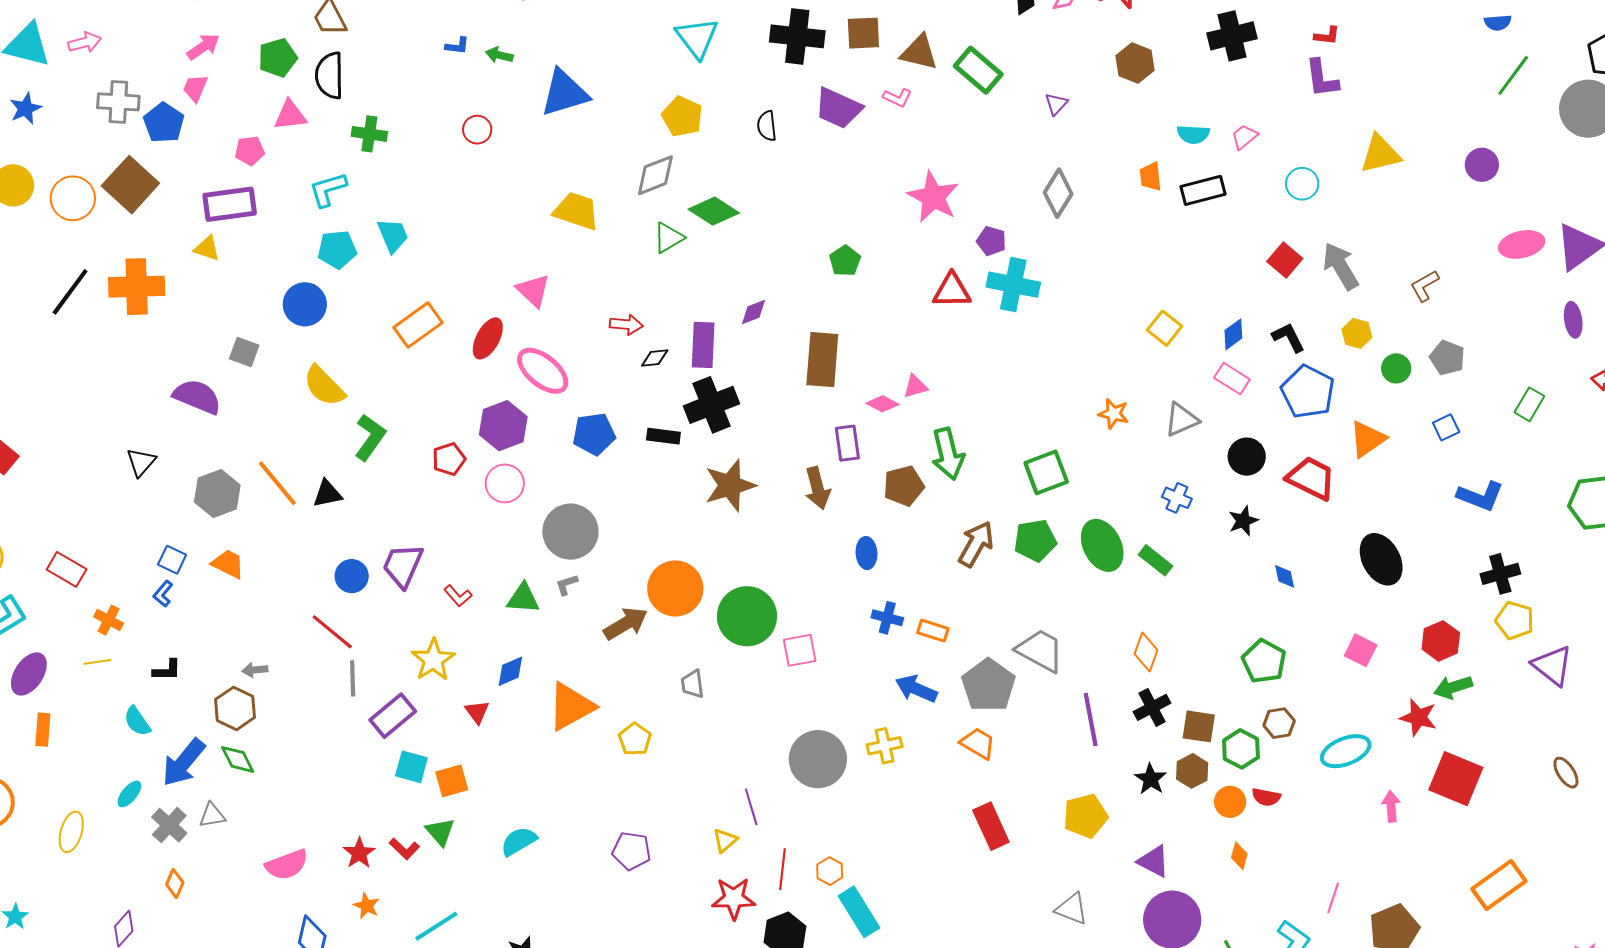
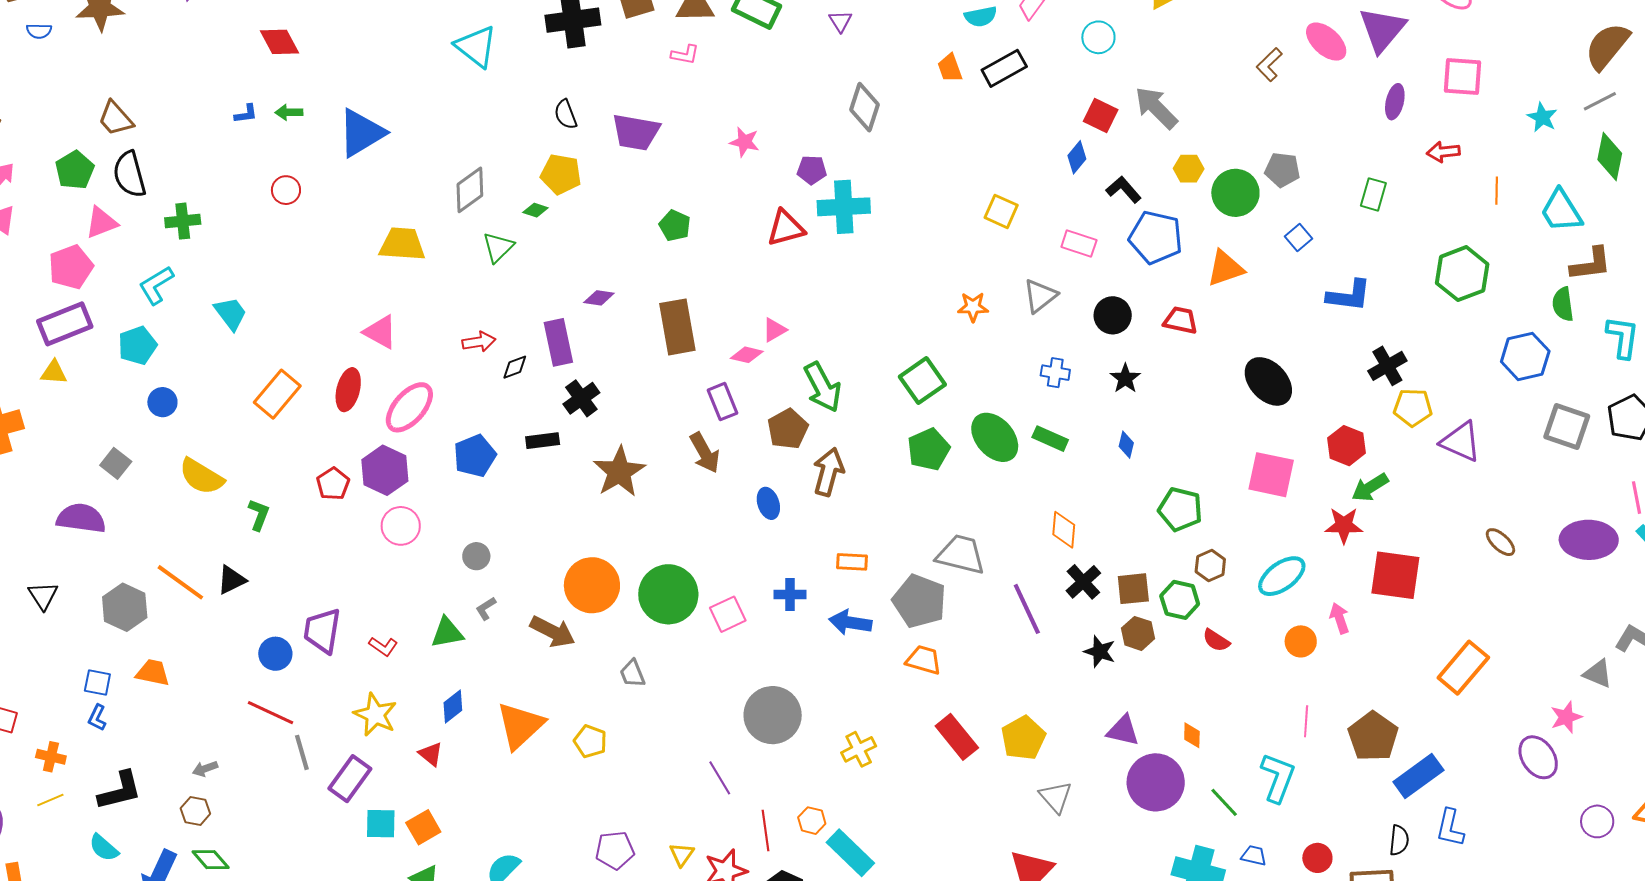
purple trapezoid: (838, 108) -> (636, 132), moved
yellow pentagon: (682, 116) -> (561, 174), moved
pink pentagon: (250, 151) -> (71, 267), size x1.5
pink star: (933, 197) -> (744, 142), size x0.6
green diamond: (714, 211) -> (535, 210), size x0.5
pink ellipse: (1522, 244) -> (1326, 42), turned 69
cyan pentagon: (337, 249) -> (137, 345), moved
brown L-shape: (1425, 286) -> (1269, 65), moved
blue circle: (305, 304) -> (162, 402), size x0.7
purple diamond: (754, 312) -> (599, 298), turned 44
purple ellipse: (1573, 320) -> (1395, 102), turned 36
blue diamond: (1233, 334) -> (1077, 157), moved
gray square: (244, 352) -> (116, 463), turned 32
green circle: (1396, 368) -> (1235, 193), size x1.6
pink ellipse: (543, 371) -> (409, 407), turned -74
black cross: (712, 405) -> (581, 398), size x0.7
green L-shape: (370, 437) -> (259, 515), size x0.7
orange triangle: (1368, 439) -> (1225, 268), turned 30
red pentagon: (449, 459) -> (333, 484), moved
red trapezoid: (1311, 478) -> (1181, 320), size x0.7
gray circle: (570, 532) -> (476, 556), size x0.5
brown arrow: (976, 544) -> (828, 472), moved
blue diamond: (1285, 576) -> (1126, 445), moved, turned 40
blue cross: (887, 618) -> (790, 595), moved
brown arrow: (626, 624) -> (553, 632), turned 72
pink square: (1361, 650) -> (1271, 475), size x1.5
black L-shape: (167, 670) -> (120, 791), size x1.6
brown hexagon: (235, 708) -> (195, 811), size x0.7
yellow cross: (885, 746) -> (859, 749), moved
red semicircle: (1266, 797) -> (1216, 640), turned 36
orange circle: (1230, 802) -> (1301, 641), moved
yellow pentagon: (1085, 816) -> (1023, 738), moved
yellow triangle: (725, 840) -> (682, 854), moved
orange diamond: (1239, 856) -> (1192, 735), moved
gray triangle: (1072, 909) -> (1056, 797), turned 42

